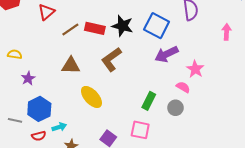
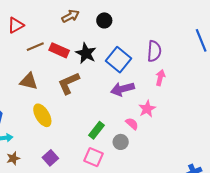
pink arrow: (227, 32) -> (160, 78), moved
pink square: (140, 130) -> (93, 157), moved

